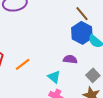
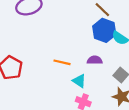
orange line: (23, 64) -> (62, 62), moved, turned 56

